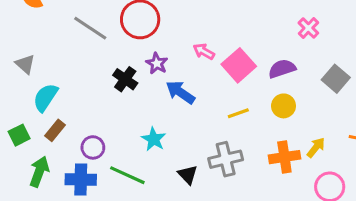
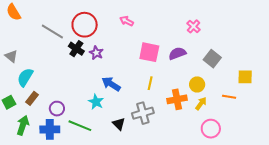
pink arrow: (204, 51) -> (127, 21), moved
pink square: (239, 65) -> (149, 52), turned -35
black cross: (125, 79) -> (76, 49), moved
blue arrow: (180, 92) -> (111, 84), moved
yellow circle: (284, 106) -> (197, 84), moved
yellow line: (238, 113) -> (150, 83), turned -56
orange cross: (284, 157) -> (177, 99), moved

